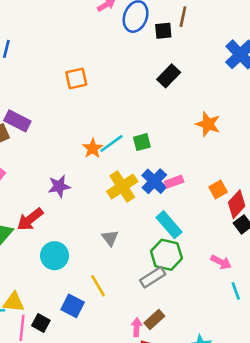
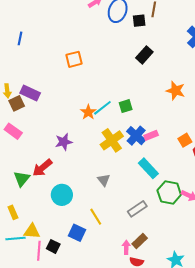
green hexagon: (166, 255) -> (169, 192), moved

